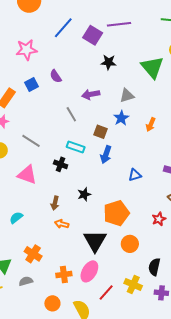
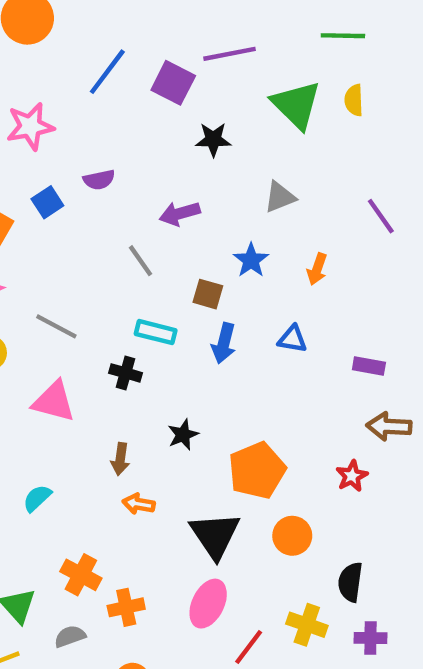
green triangle: (152, 67) -> (296, 105), moved
purple semicircle: (56, 76) -> (99, 180), turned -64
gray triangle: (127, 96) -> (280, 197), moved
blue triangle: (135, 175) -> (293, 339), moved, turned 32
orange cross: (64, 275) -> (126, 607), moved

